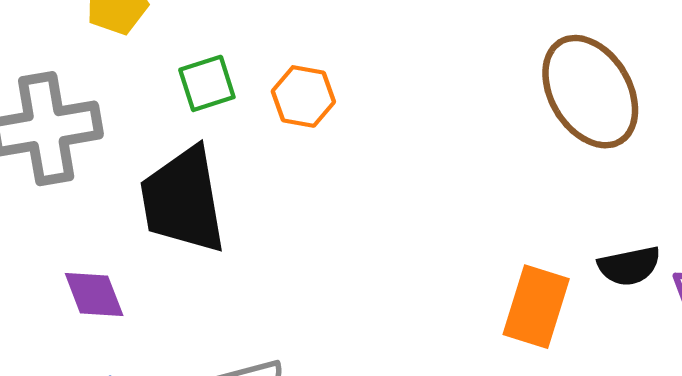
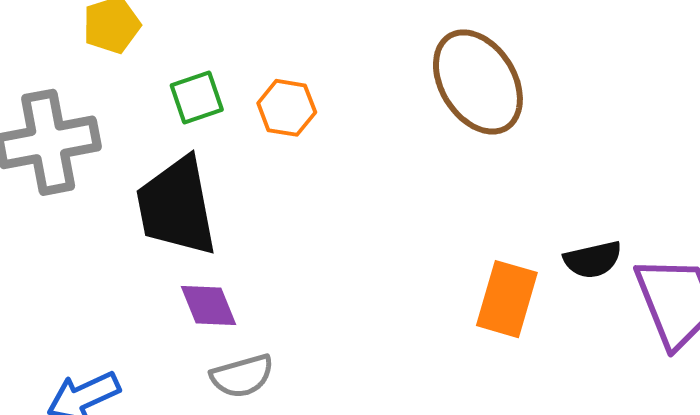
brown ellipse: (590, 92) -> (478, 82), moved
purple diamond: (94, 295) -> (208, 305), moved

